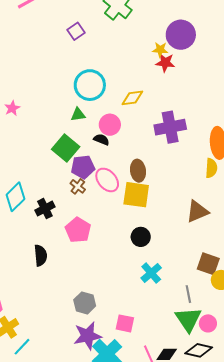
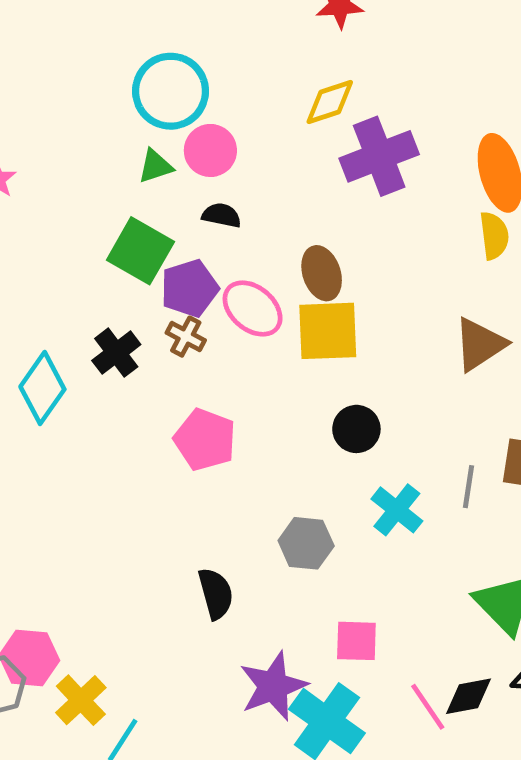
yellow diamond: (132, 98) -> (330, 102), moved
pink circle: (110, 125) -> (210, 150), moved
black cross: (45, 209) -> (116, 353), moved
black semicircle: (41, 255) -> (216, 594), moved
gray line: (188, 294) -> (469, 487), moved, turned 30
gray hexagon: (85, 303) -> (306, 543), moved

